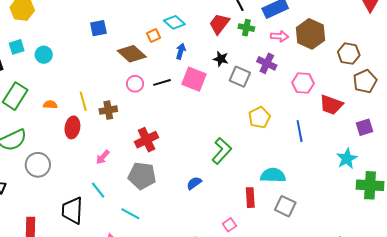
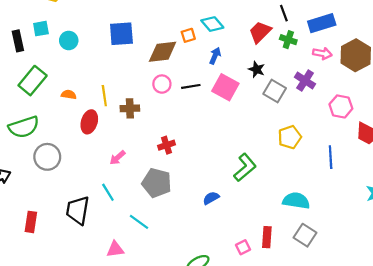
blue square: (98, 28) -> (121, 34), moved, size x1.4
brown diamond: (132, 54) -> (163, 52), turned -56
red cross: (147, 140) -> (167, 145), size x0.7
red rectangle: (250, 198) -> (267, 237), moved

